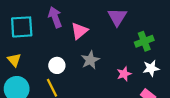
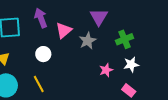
gray star: (90, 60) -> (87, 41), moved
white circle: (57, 65) -> (43, 54), moved

